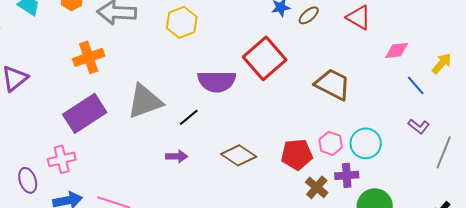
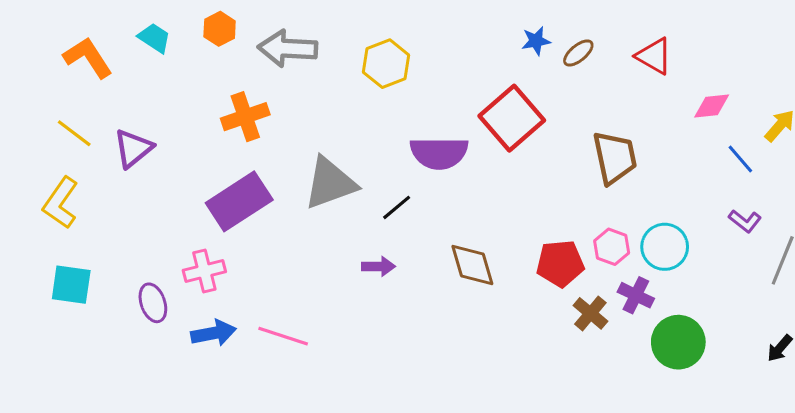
brown trapezoid: (333, 84) -> (615, 157), turned 51
brown diamond: (239, 155) -> (472, 265), turned 40
purple cross: (347, 175) -> (636, 295), turned 30

